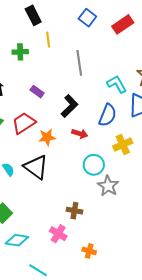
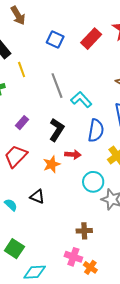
cyan L-shape: (117, 84) -> (81, 100), moved
purple rectangle: (37, 92) -> (22, 123), turned -72
orange star: (47, 137) -> (52, 164), moved
black triangle: (36, 167) -> (37, 197), size x0.6
orange cross: (89, 251) -> (90, 267), moved, turned 32

